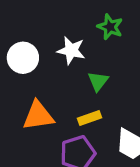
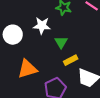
yellow rectangle: (90, 118) -> (71, 60), moved

